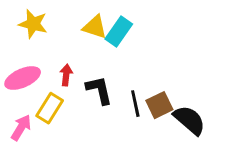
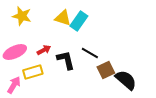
red arrow: (66, 75) -> (44, 50), turned 56
black line: (135, 104) -> (90, 53), moved, turned -48
yellow rectangle: (50, 108) -> (33, 72), turned 42

